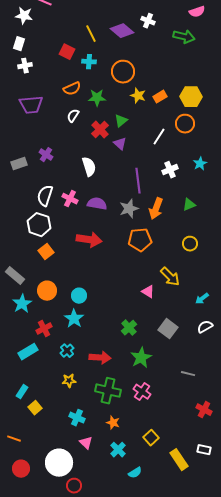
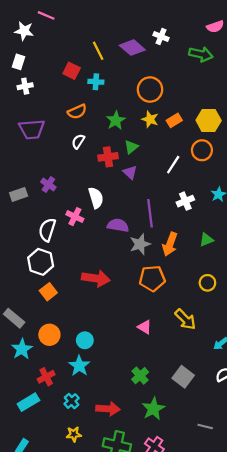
orange circle: (123, 72) -> (150, 89), moved
green star: (97, 98) -> (116, 120), moved, turned -30
red cross: (100, 130) -> (108, 157), turned 36
pink cross: (70, 199) -> (75, 217), moved
purple semicircle: (97, 204) -> (118, 225), moved
pink triangle: (148, 292) -> (144, 327), moved

